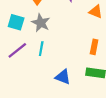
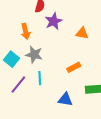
cyan square: (16, 22) -> (12, 59), turned 35
orange rectangle: (94, 47) -> (74, 67), moved, turned 64

